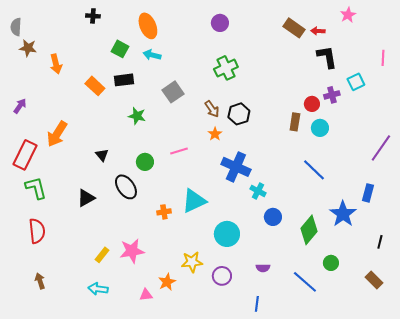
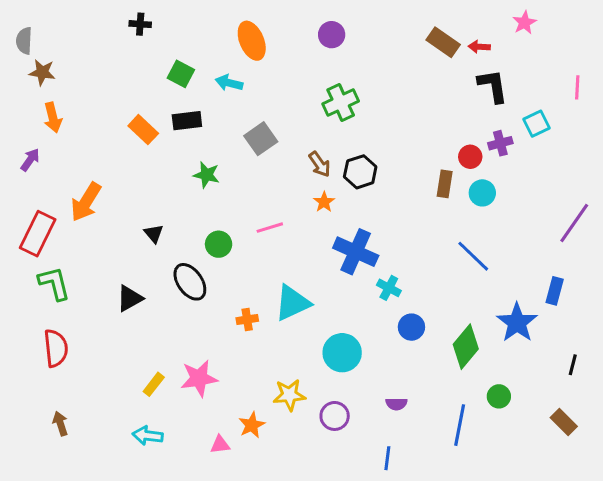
orange ellipse: (148, 26) -> (252, 41), moved
orange arrow: (56, 64) -> (53, 118), moved
blue line: (305, 282) -> (460, 425), turned 60

